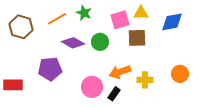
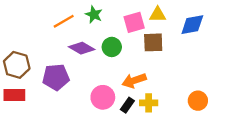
brown hexagon: (21, 27) -> (17, 65), moved
orange circle: (180, 74) -> (198, 101), moved
yellow cross: (145, 80) -> (149, 103), moved

